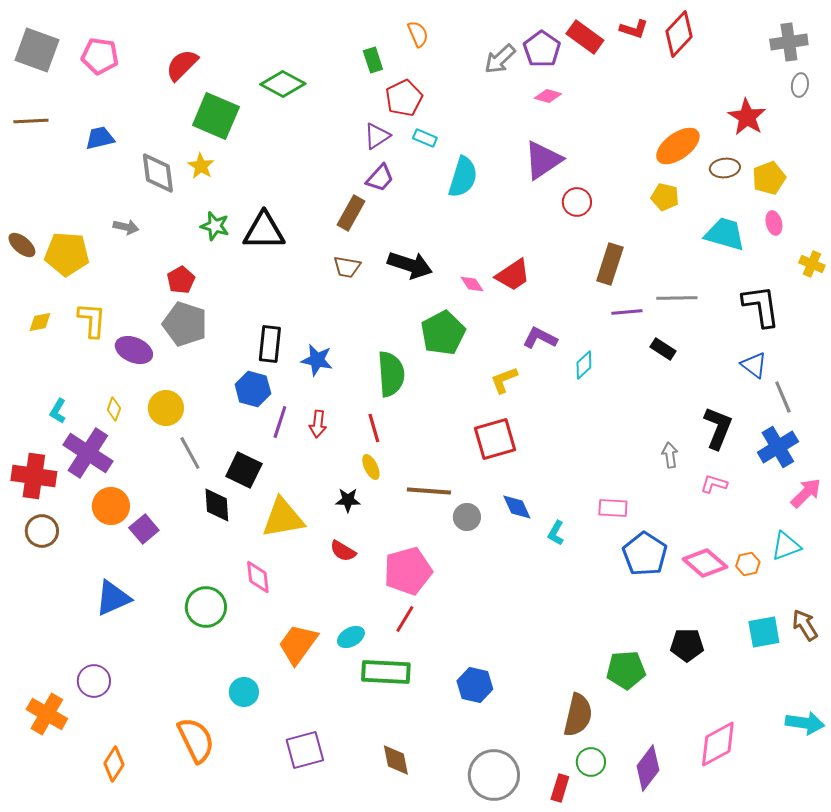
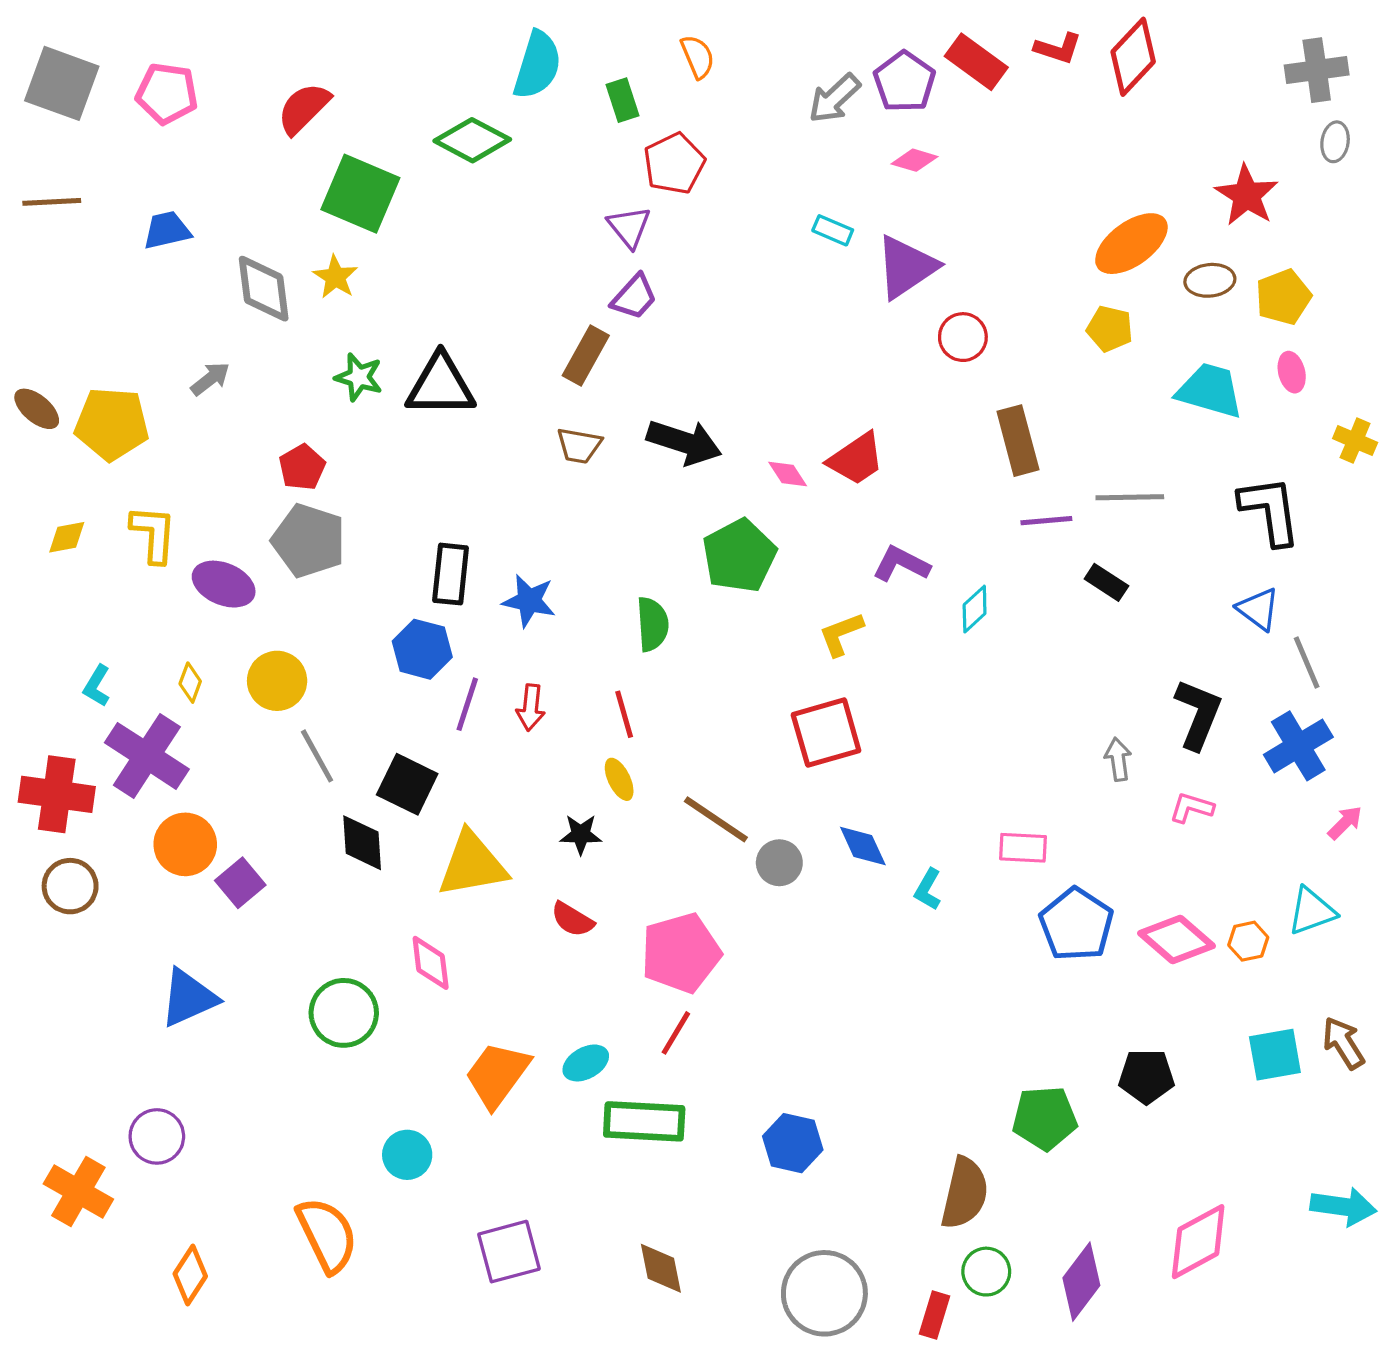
purple triangle: (377, 136) -> (629, 227), turned -36
cyan rectangle: (425, 138) -> (833, 230), moved
cyan semicircle: (463, 177) -> (537, 65), moved
gray arrow: (126, 227) -> (210, 379), turned -50
brown rectangle: (610, 264) -> (1018, 441), turned -33
green semicircle: (391, 374) -> (652, 624), size x0.7
brown line: (429, 491) -> (716, 819), turned 30
pink arrow: (806, 493) -> (1345, 823), size x0.7

